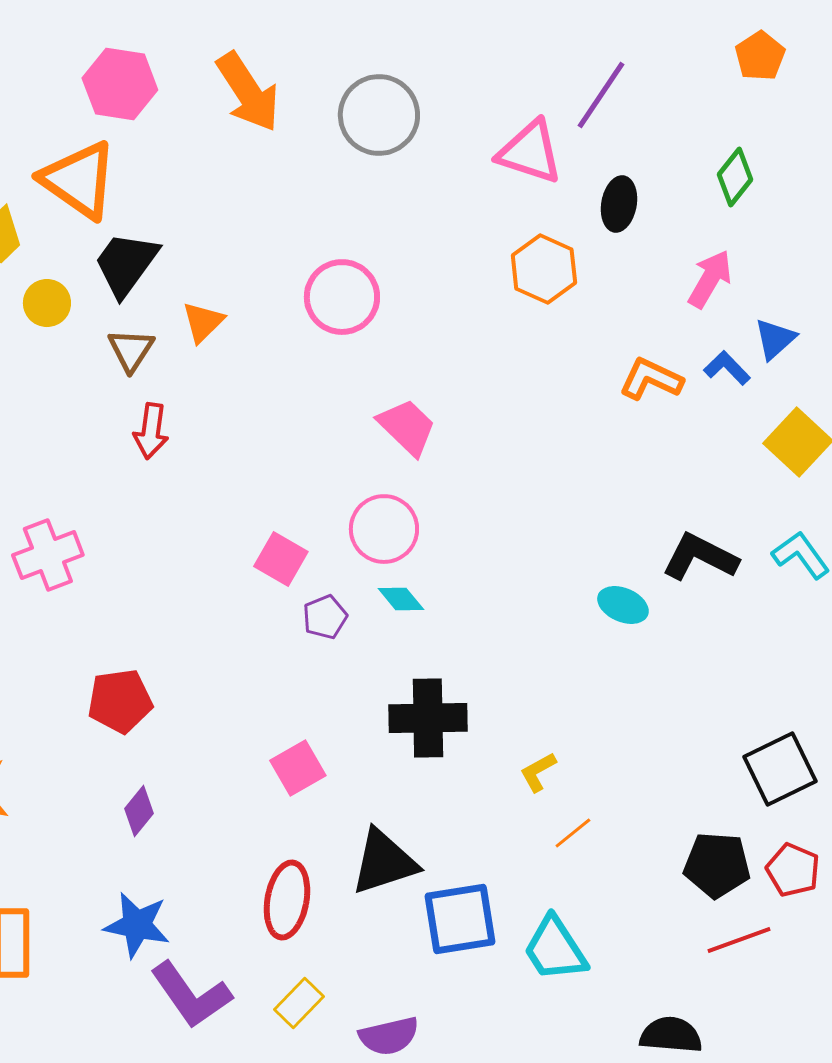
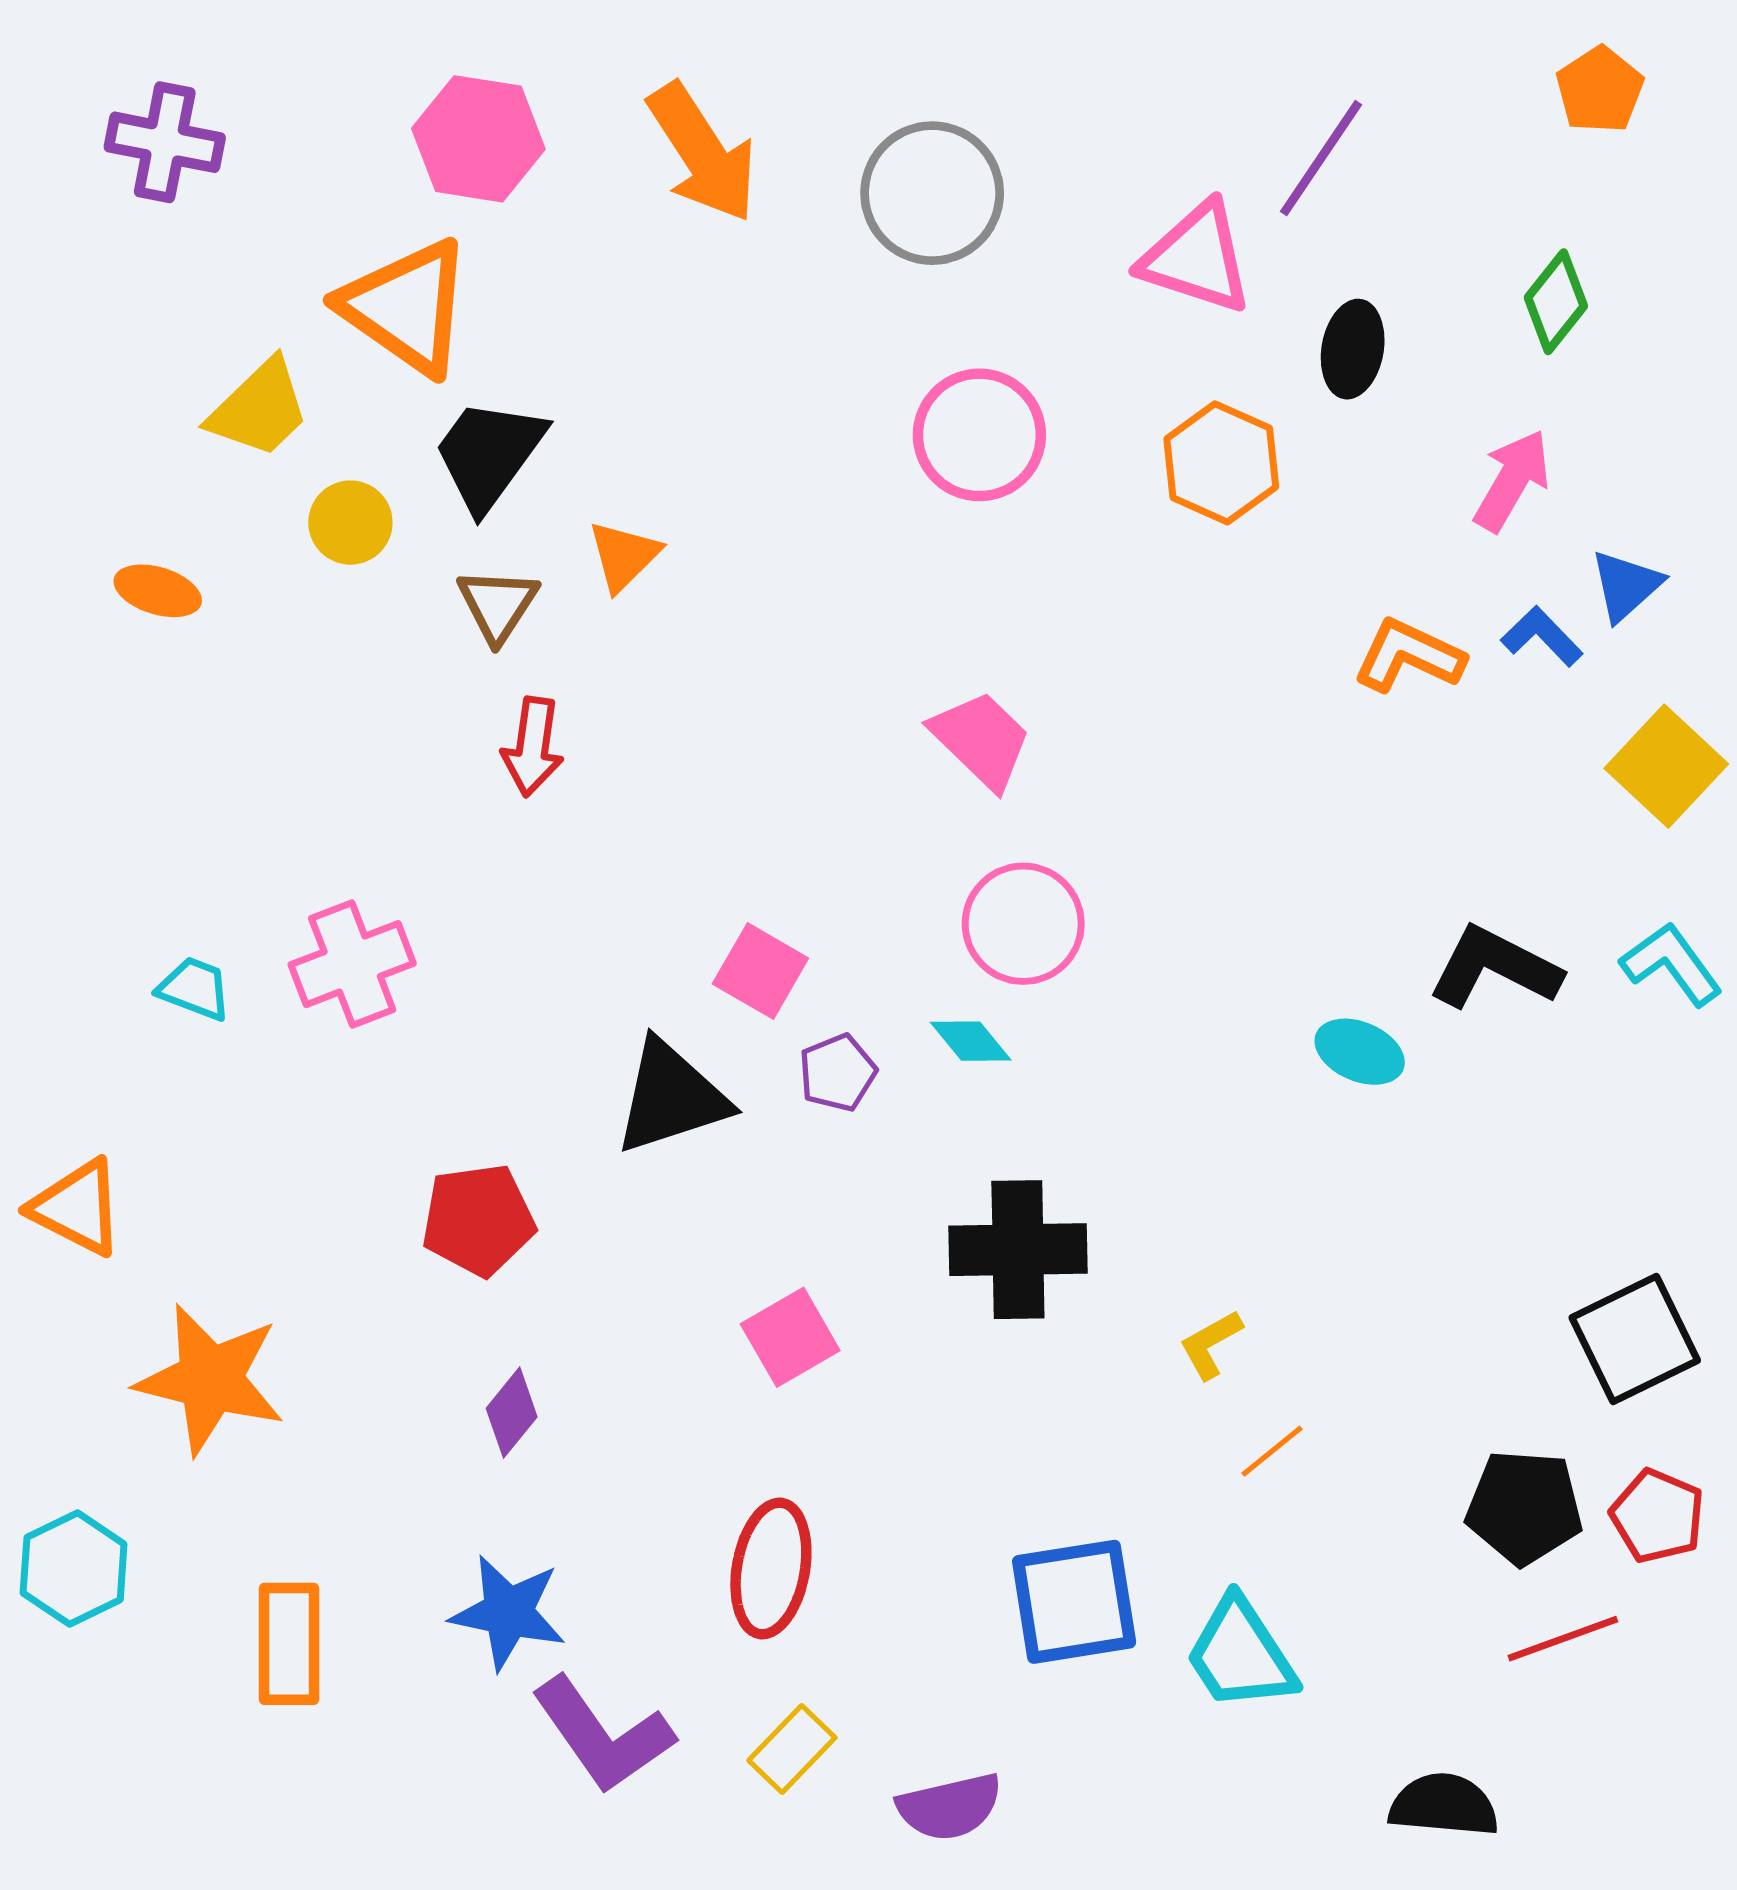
pink circle: (342, 297) -> (979, 435), moved
pink circle: (384, 529) -> (1023, 924), moved
black triangle: (384, 862) -> (671, 1097), moved

